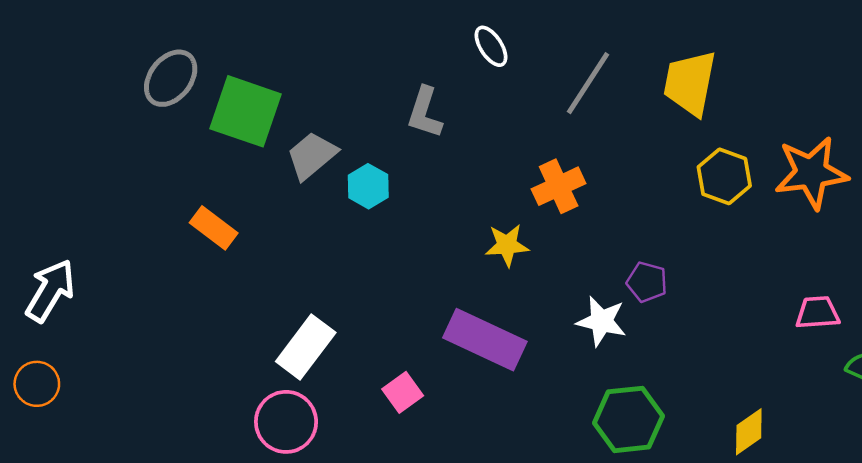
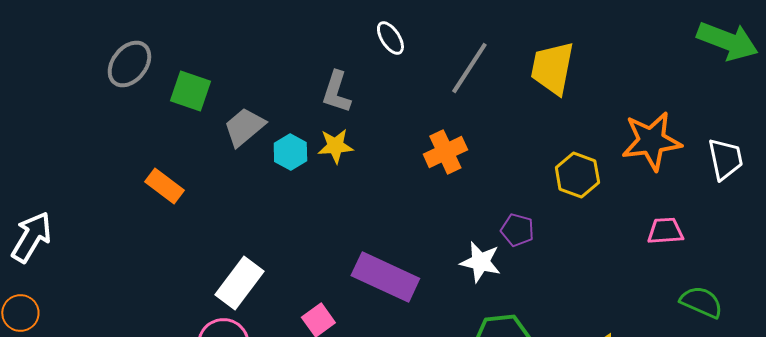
green square: (246, 111) -> (190, 91), size x0.7
yellow hexagon: (724, 176) -> (577, 175), moved
yellow star: (507, 245) -> (335, 146), moved
pink trapezoid: (818, 313) -> (665, 231), moved

